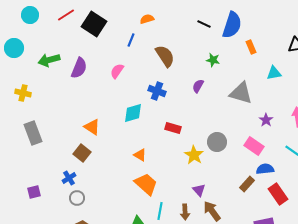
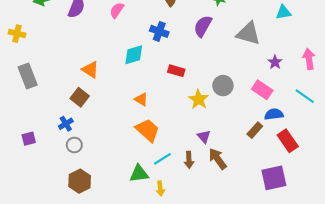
purple semicircle: (198, 86) -> (203, 26), size x1.5
cyan line: (160, 211) -> (162, 159), turned 48

